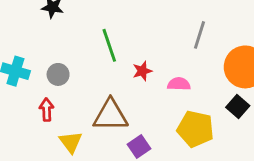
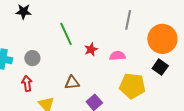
brown triangle: (110, 115) -> (72, 83), size x0.6

